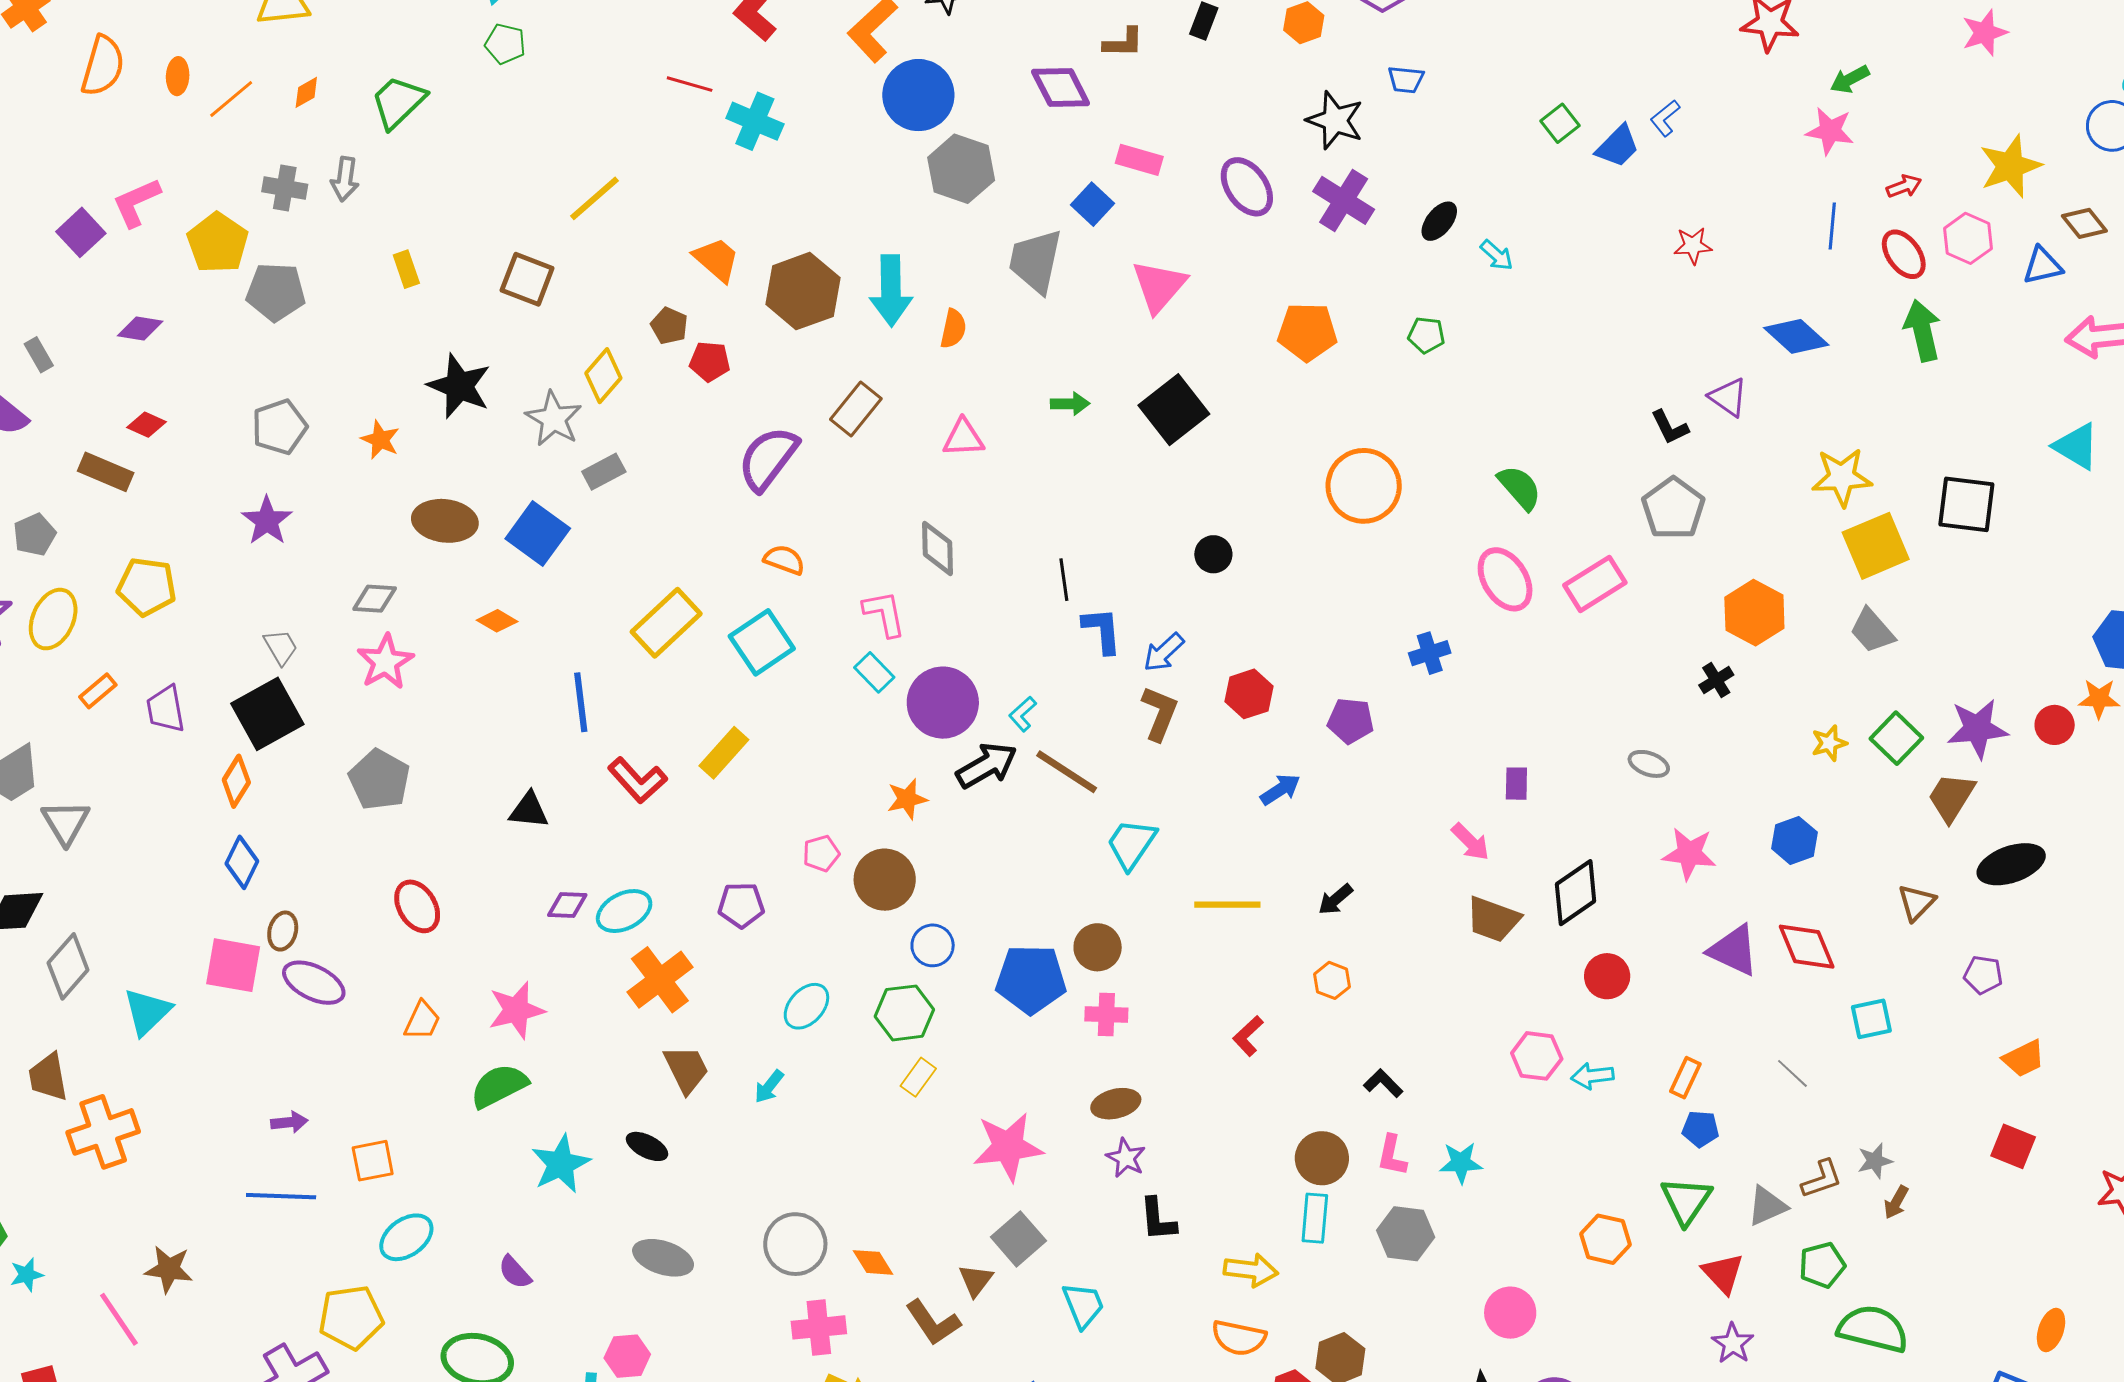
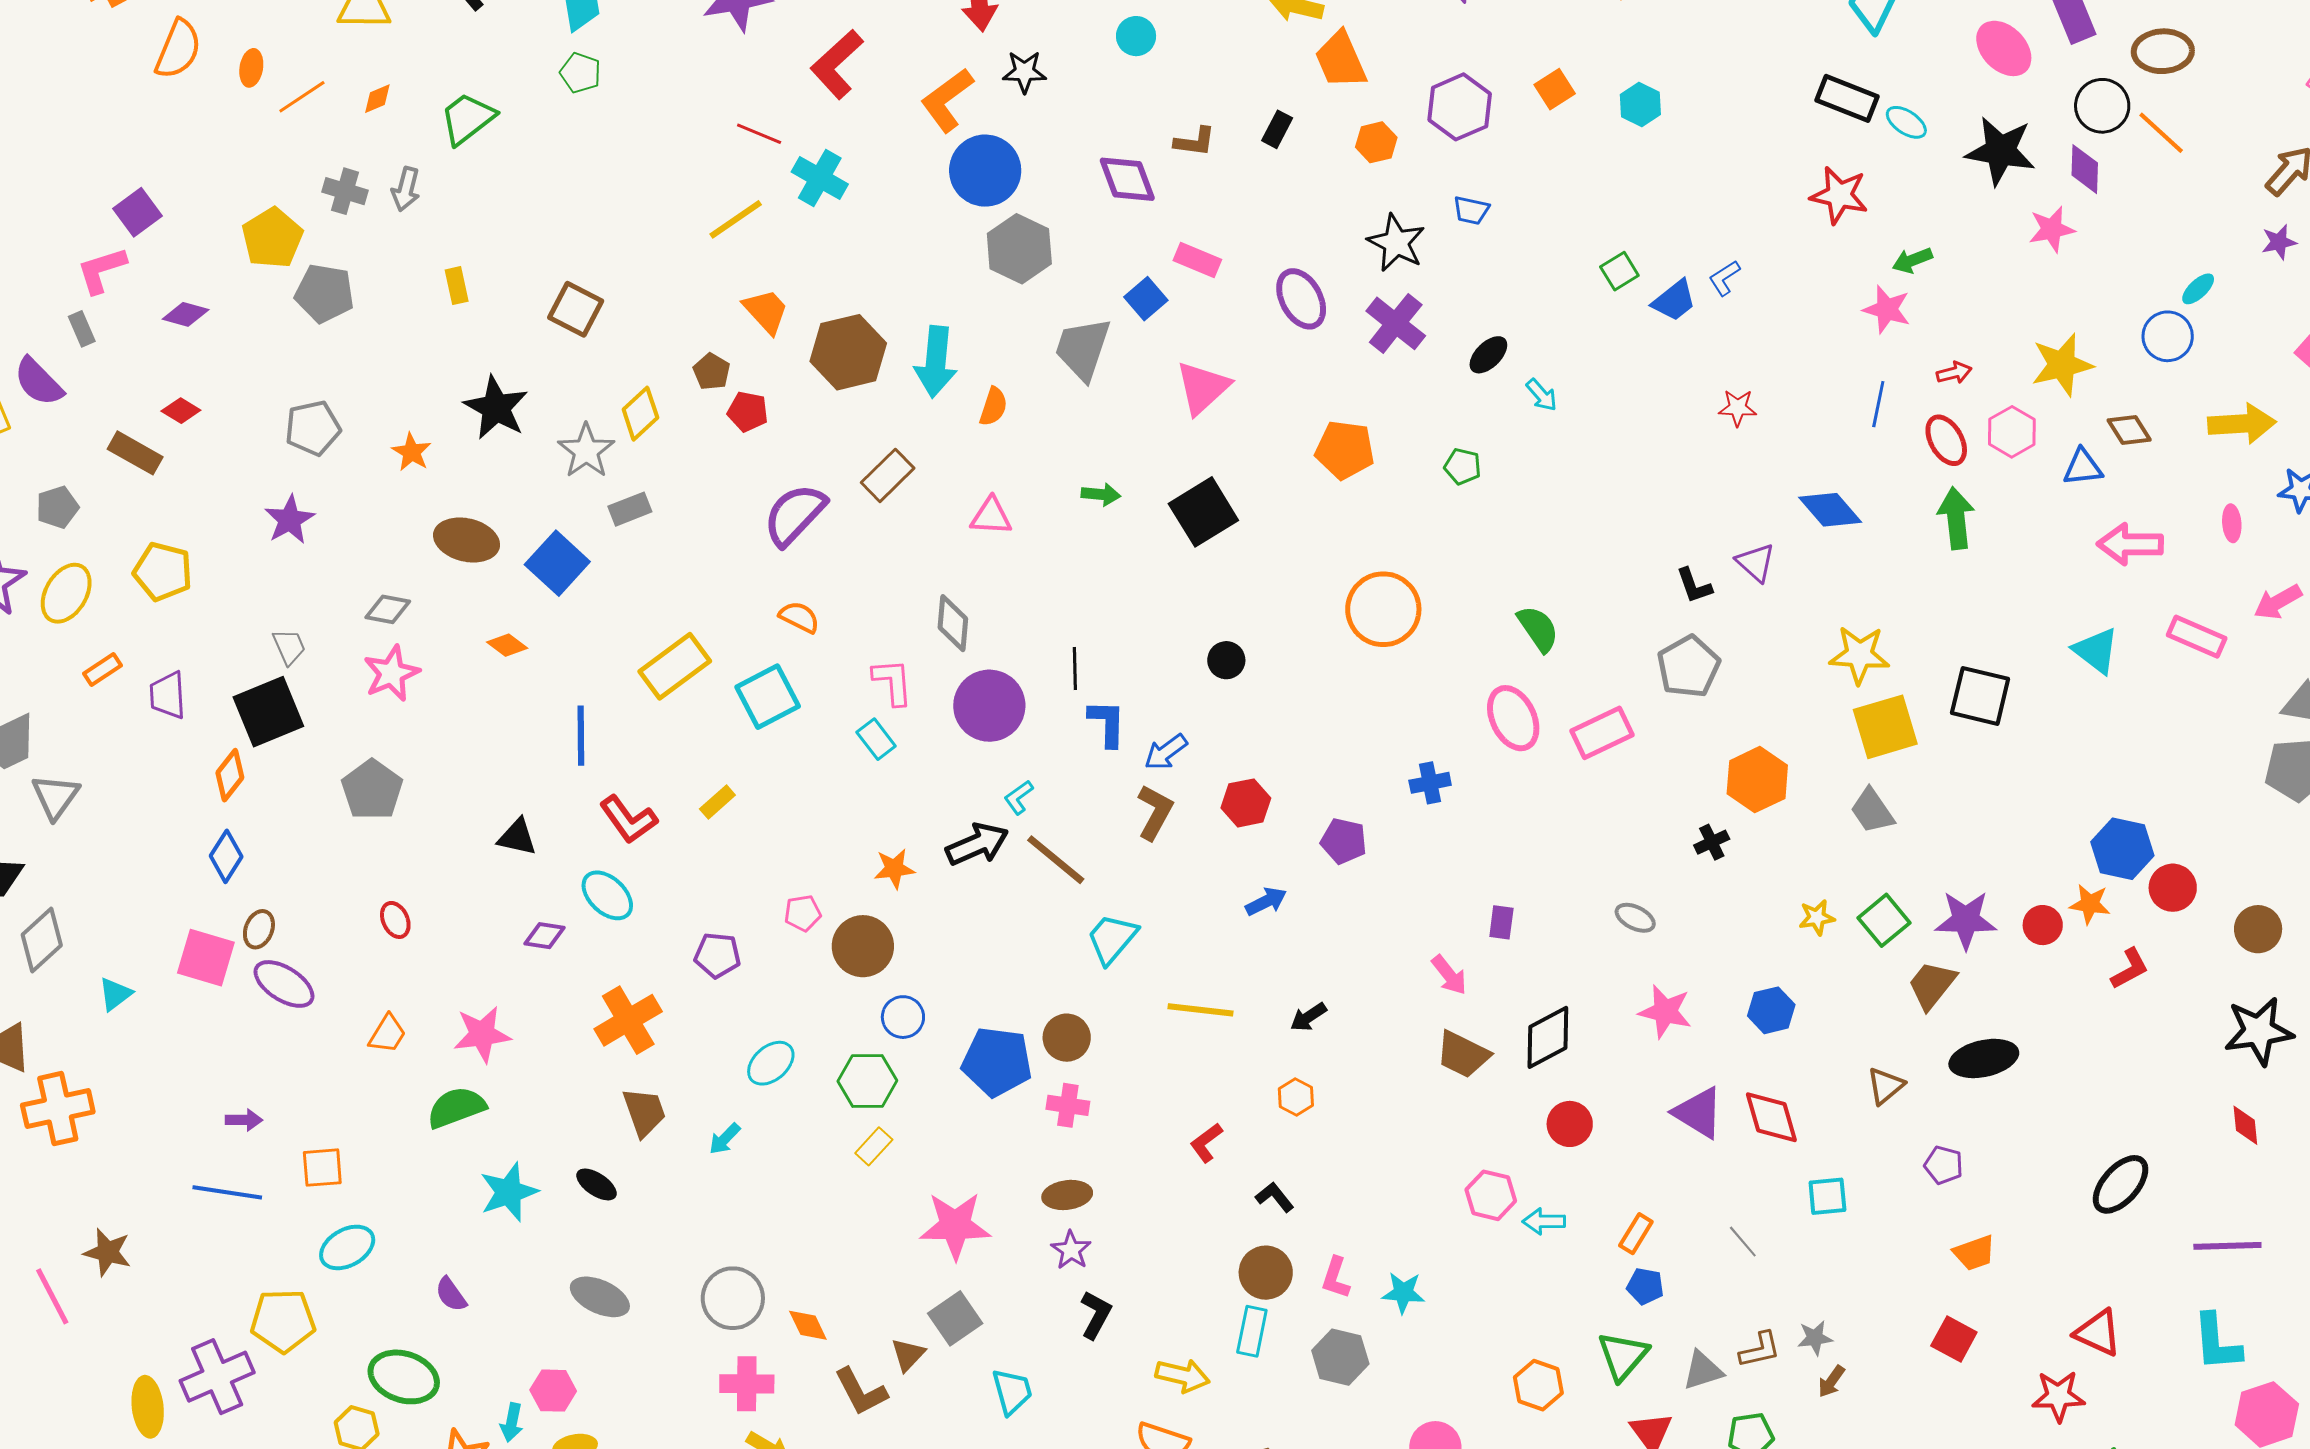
yellow line: (595, 198) -> (736, 219), moved
pink L-shape: (136, 202) -> (102, 270), moved
purple circle: (943, 703) -> (989, 706), moved
yellow rectangle: (724, 753) -> (717, 802), size x0.7
red ellipse: (417, 906) -> (395, 920), size x0.7
cyan ellipse: (624, 911) -> (607, 895), moved, turned 64
cyan triangle: (147, 1012) -> (115, 994), size x0.7
black L-shape: (1383, 1083) -> (1275, 1197), moved
black L-shape: (1158, 1219) -> (1096, 1315), turned -153

